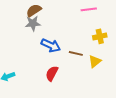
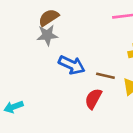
red semicircle: (52, 73) -> (93, 99), moved

